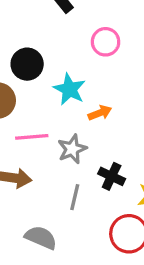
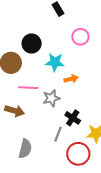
cyan star: (69, 89) -> (55, 62), turned -30
gray line: (75, 197) -> (58, 134), moved
gray semicircle: (41, 238) -> (25, 149), turned 72

